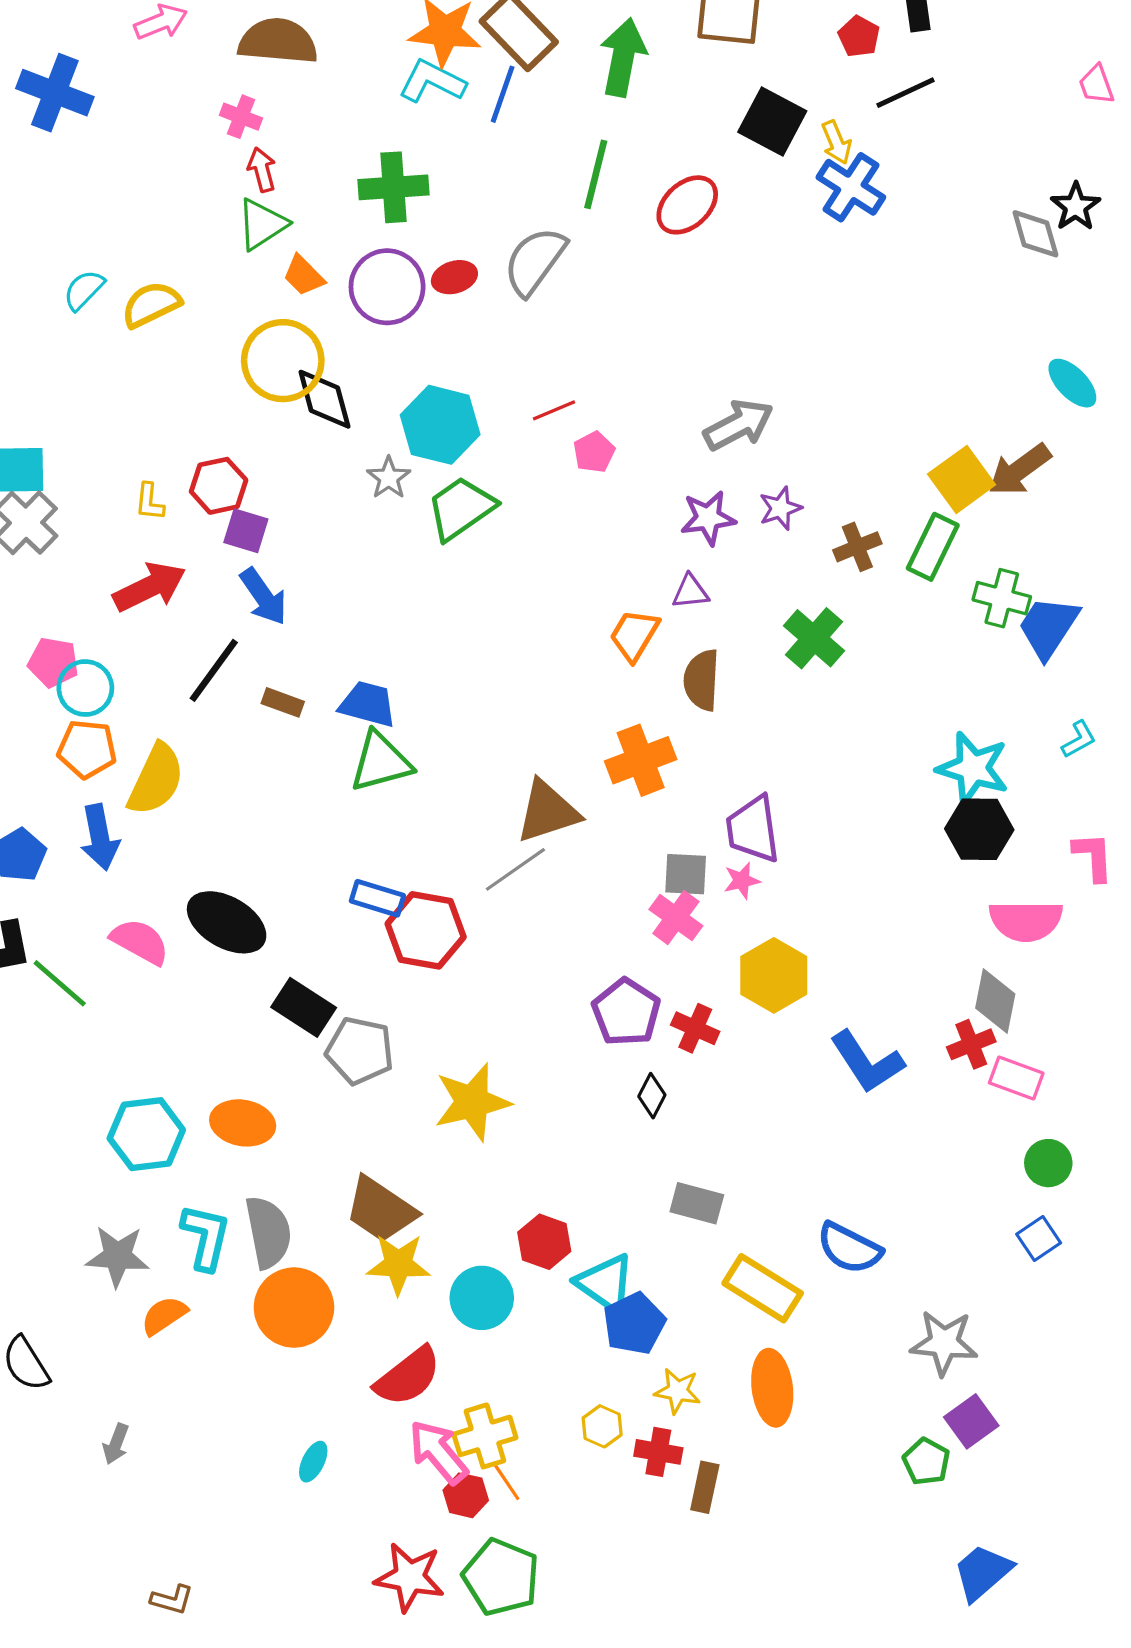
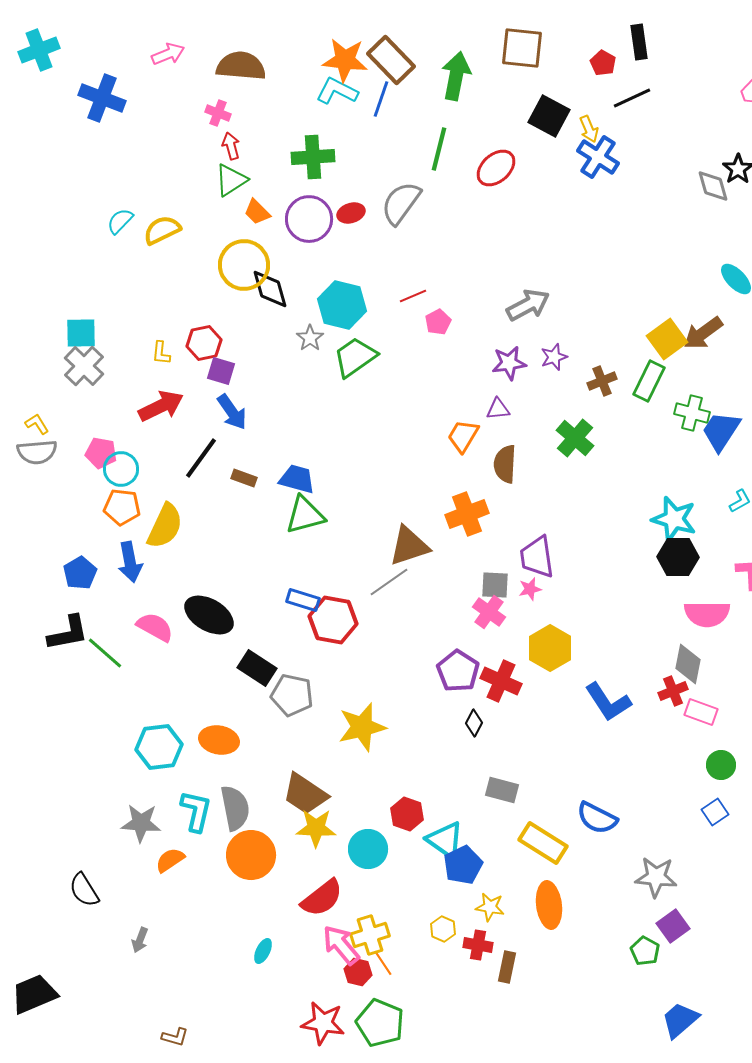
red cross: (695, 1028) -> (501, 681), size x1.4

